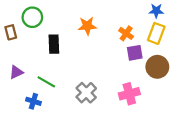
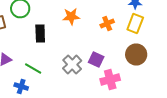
orange cross: (126, 33) -> (107, 24), turned 32
purple square: (135, 53) -> (96, 60), moved, turned 35
gray cross: (86, 93) -> (72, 64), moved

